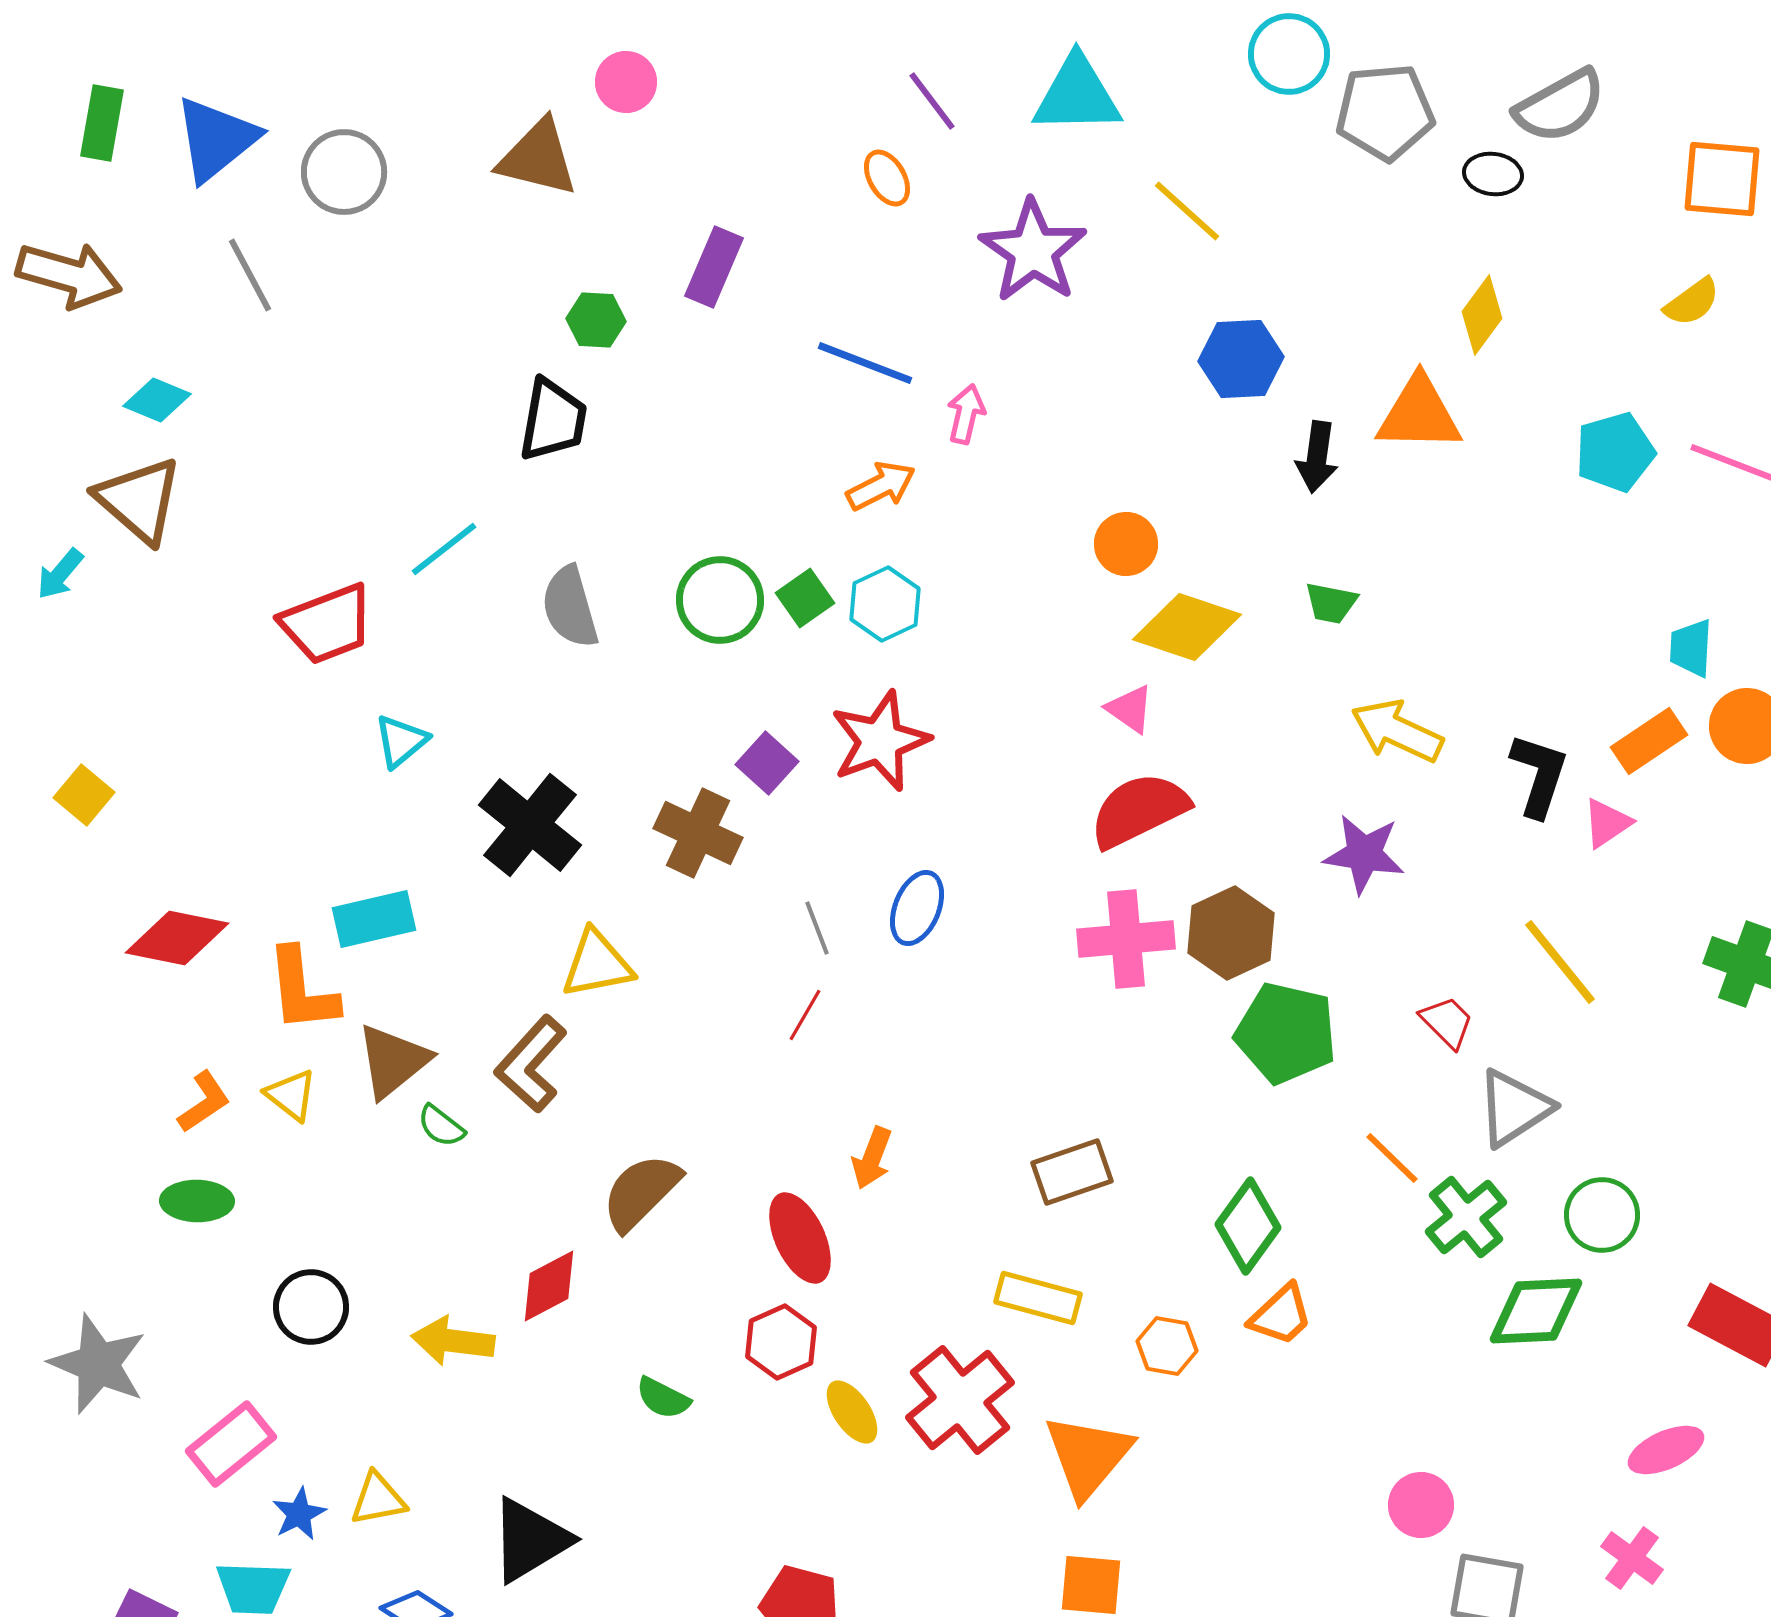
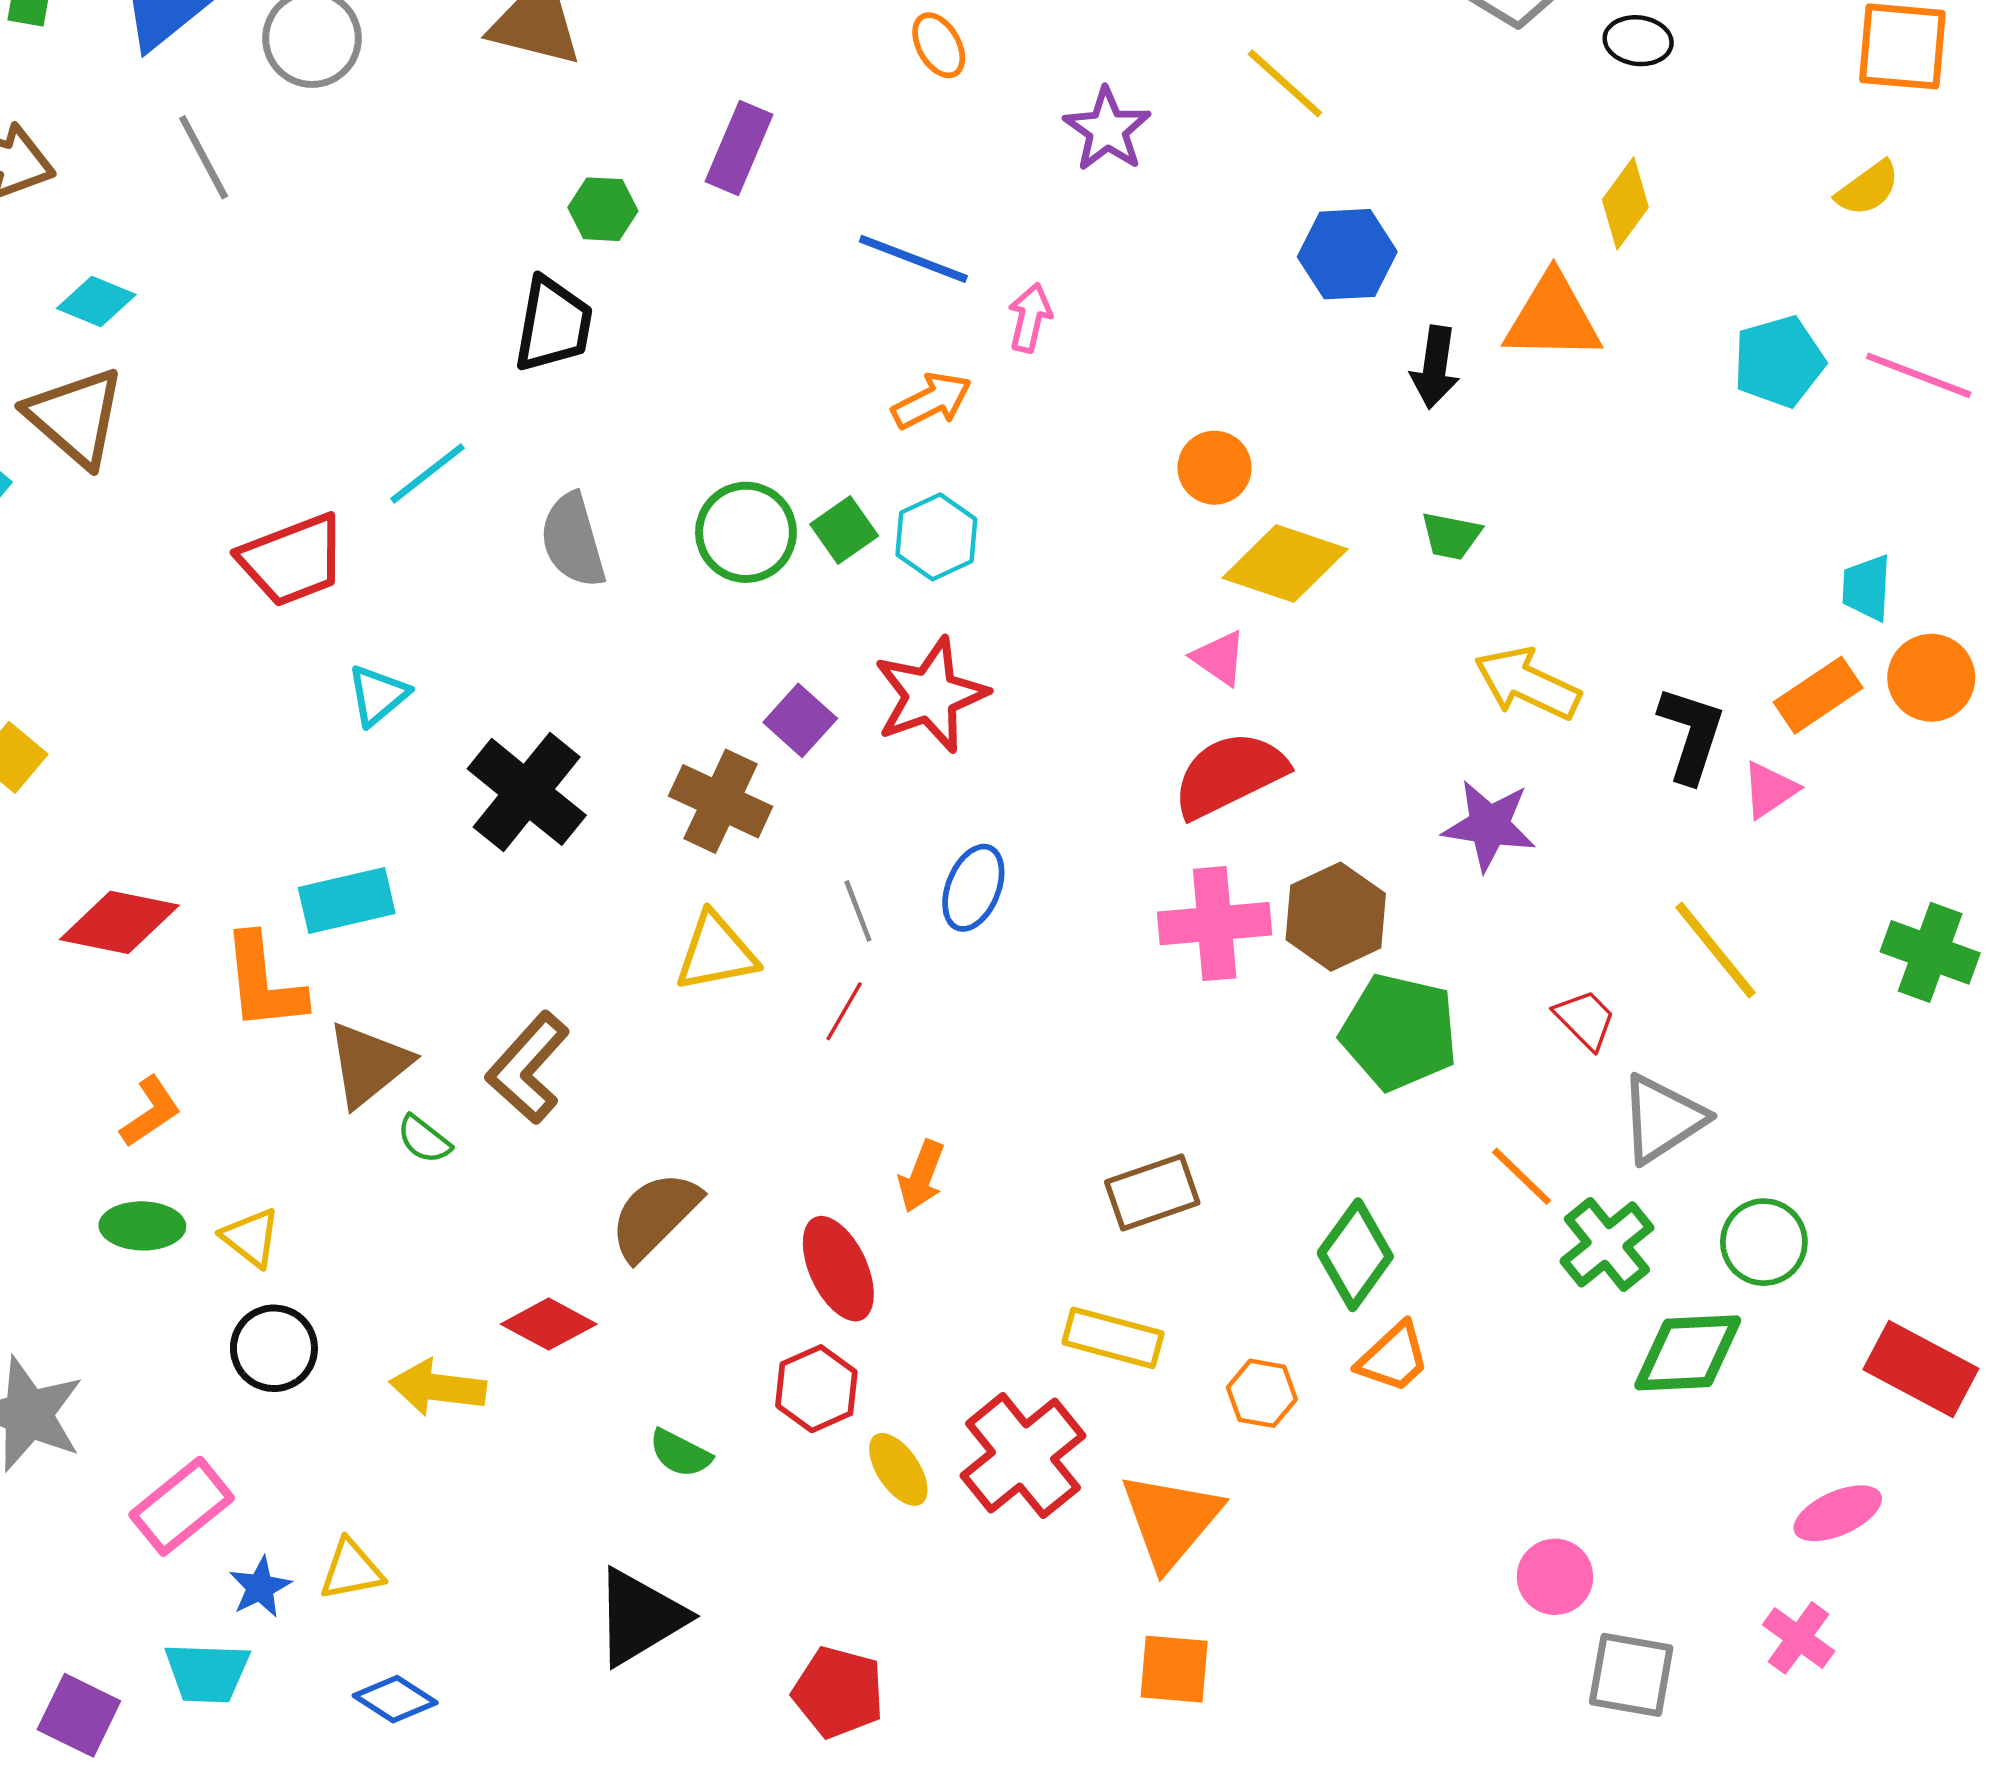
purple star: (1033, 251) -> (1107, 130), size x0.7
yellow triangle: (597, 964) -> (716, 952), moved
yellow triangle: (291, 1095) -> (251, 1237), moved
red diamond: (549, 1286) -> (549, 1324), turned 56
black triangle: (530, 1540) -> (640, 1617), moved

